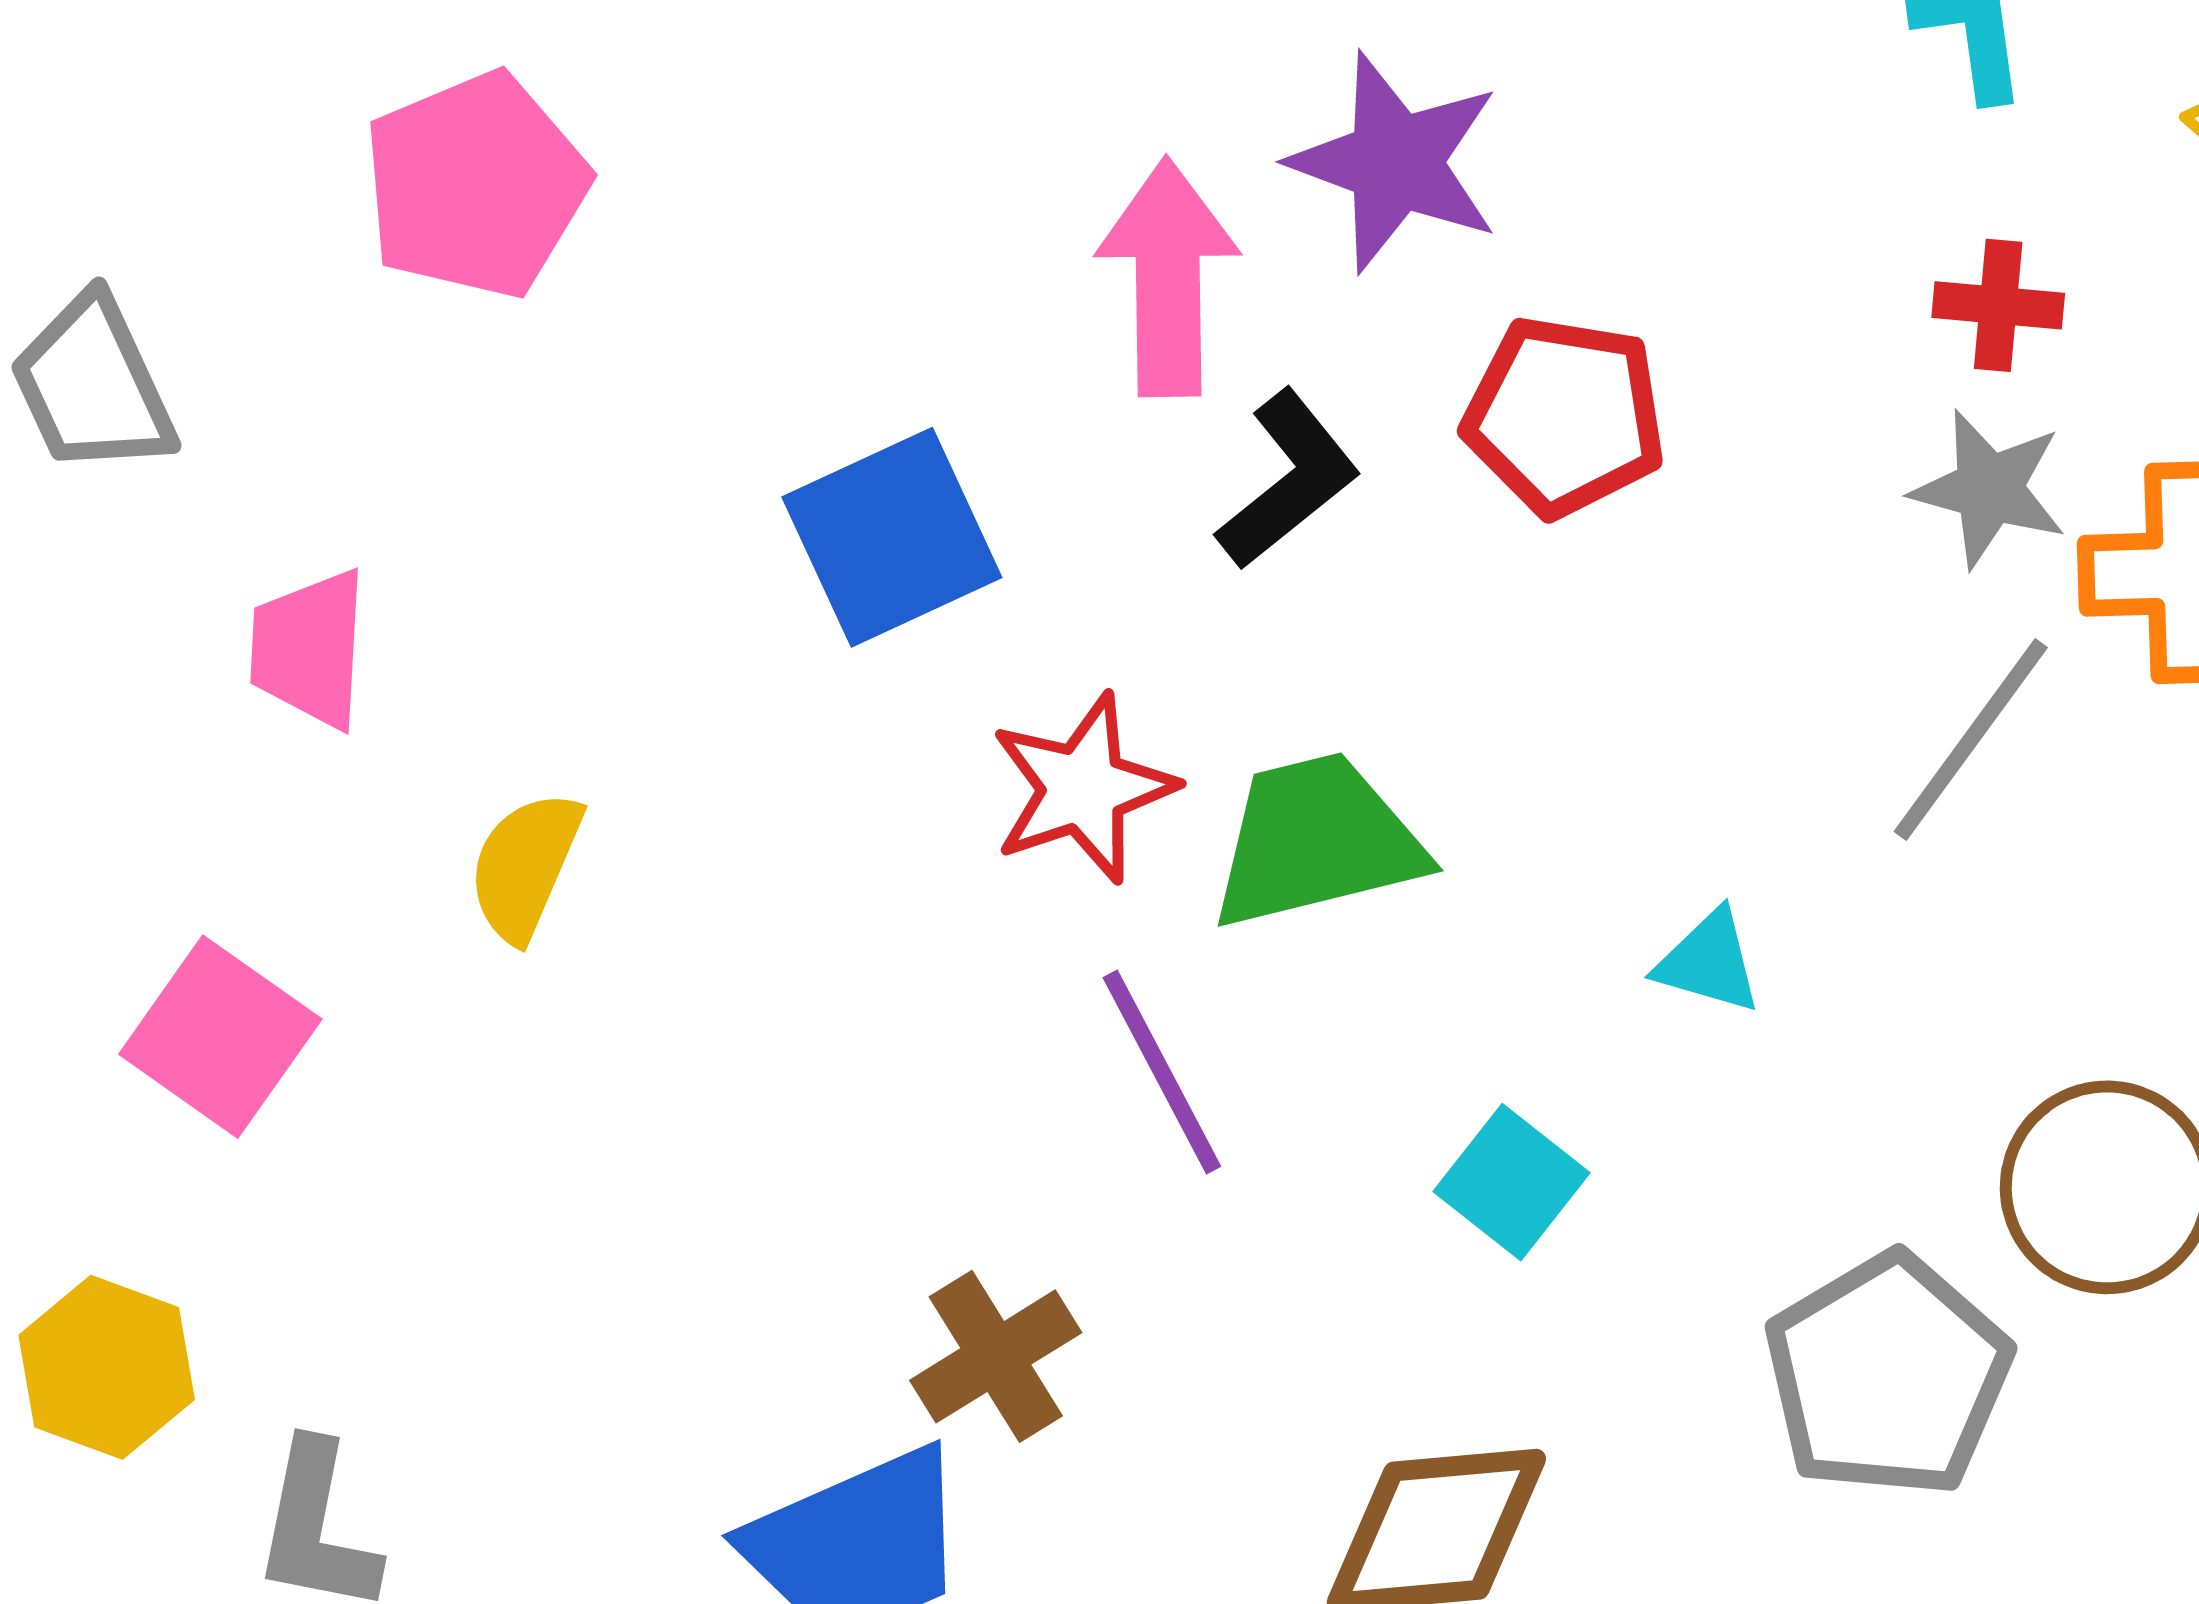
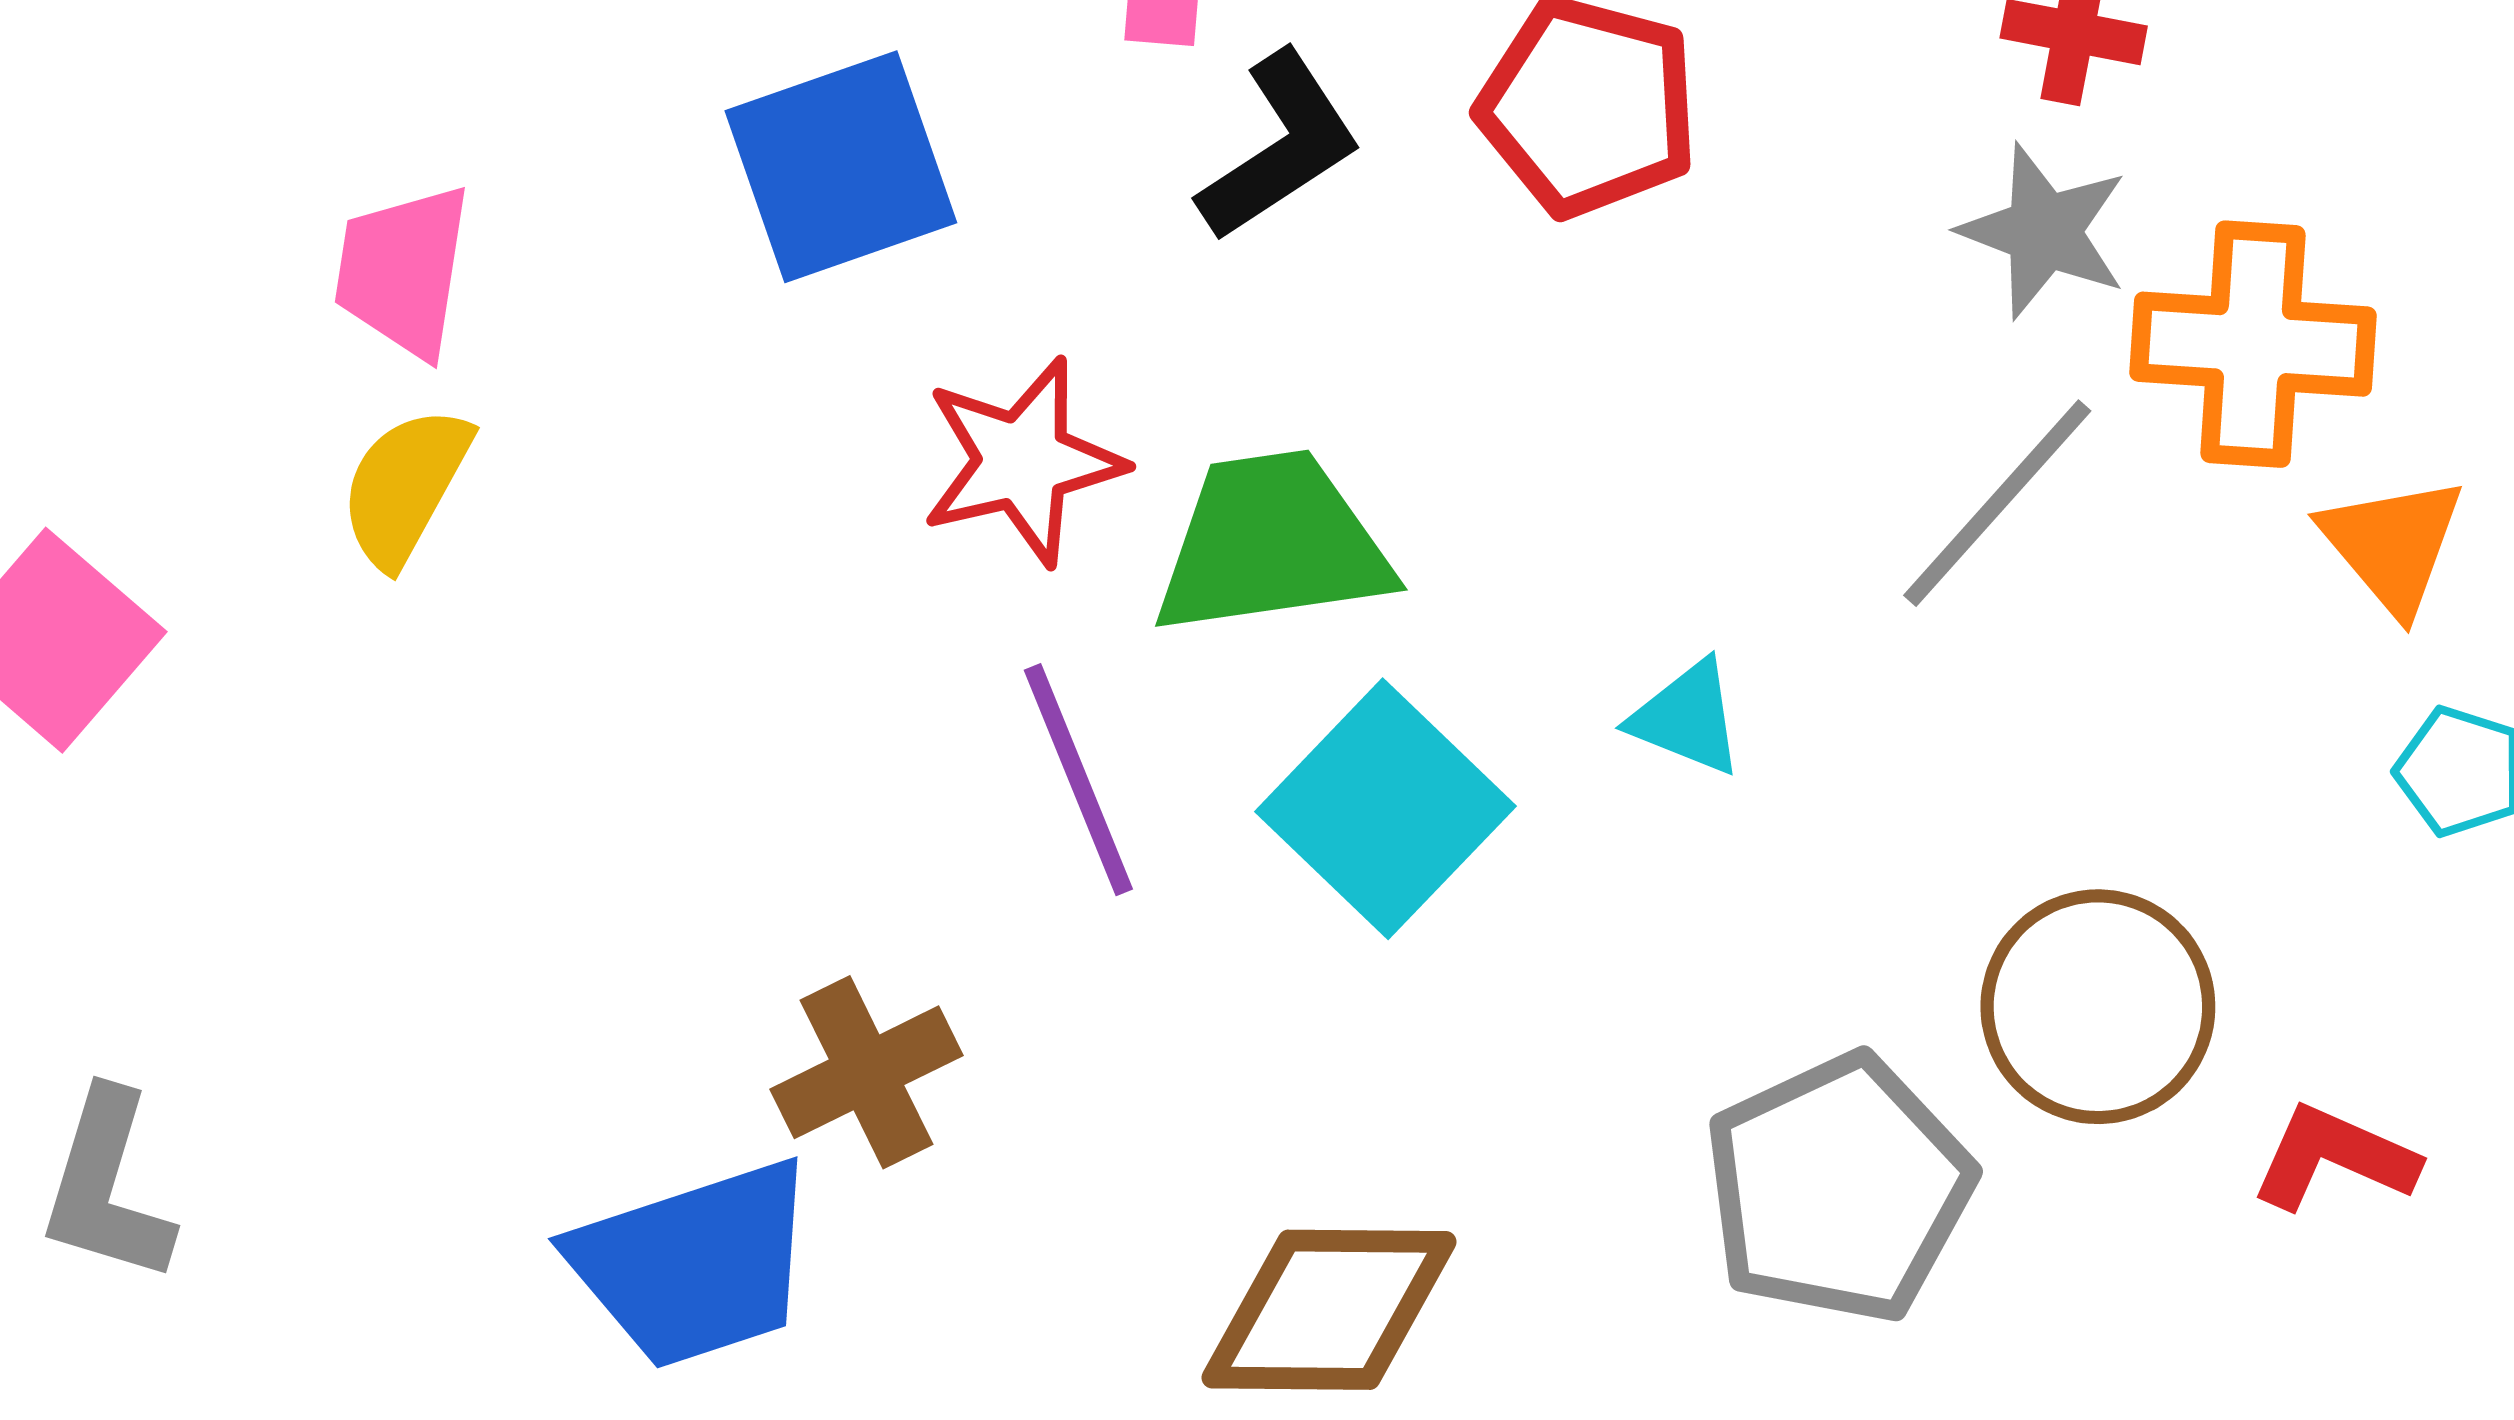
pink trapezoid: (309, 649) -> (403, 271), moved
cyan square: (1511, 1182) -> (1385, 809), moved, size x1.5

